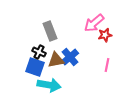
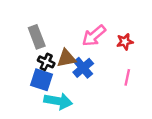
pink arrow: (94, 23) -> (94, 36), moved
gray rectangle: (50, 31) -> (37, 37), moved
brown triangle: (56, 60) -> (66, 58), moved

